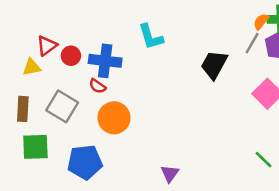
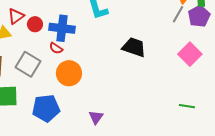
black trapezoid: (214, 65) -> (134, 47), moved, turned 80
green line: (263, 160) -> (187, 106), turned -35
purple triangle: (170, 174) -> (96, 117), moved

